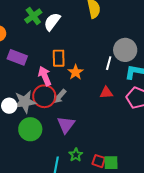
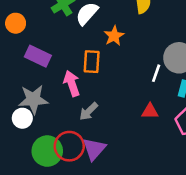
orange star: (76, 72) -> (114, 36), moved
red circle: (44, 96) -> (69, 146), moved
gray star: (25, 102) -> (33, 99), moved

